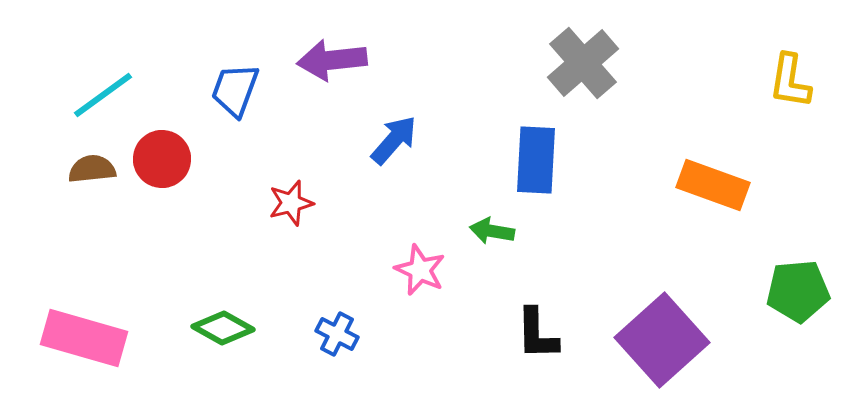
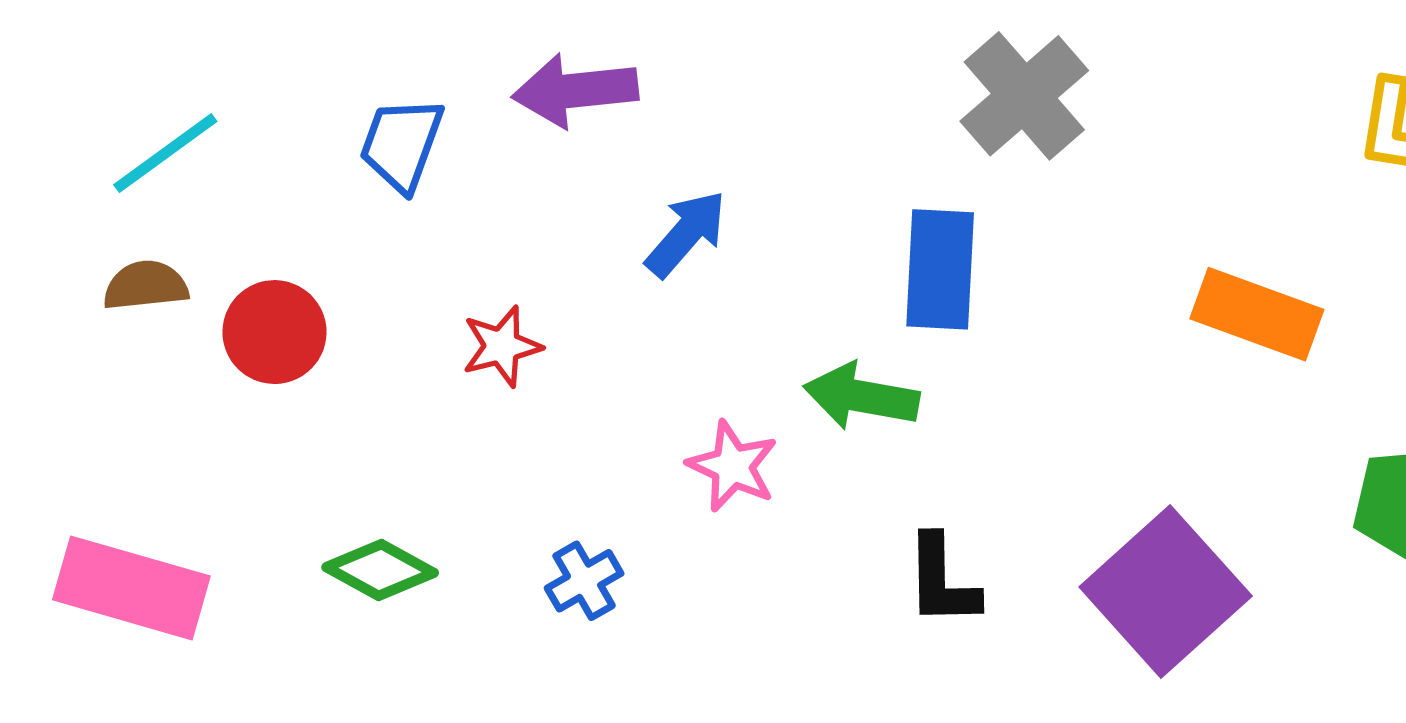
red circle: (162, 159) -> (274, 332), moved
green arrow: (492, 231) -> (861, 396), size x1.4
blue cross: (337, 334) -> (584, 581), turned 33

